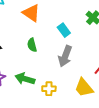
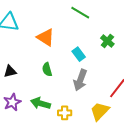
yellow trapezoid: (84, 88) -> (100, 111), turned 85

